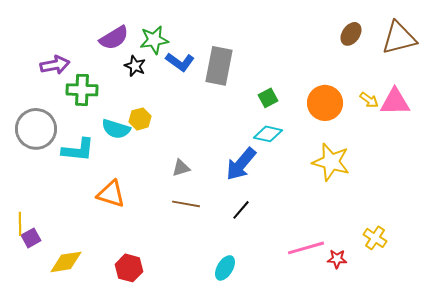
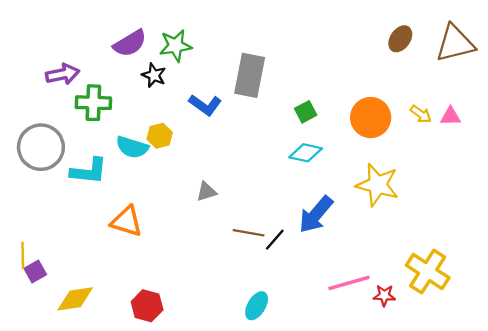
blue L-shape: (180, 62) -> (205, 105), moved
pink triangle: (395, 102) -> (450, 116), size x0.6
blue arrow: (241, 164) -> (316, 214), moved
brown line: (186, 204) -> (249, 233), moved
yellow cross: (375, 238) -> (428, 272), size x1.6

